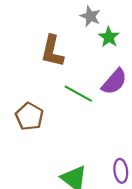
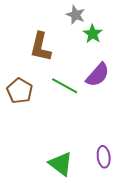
brown pentagon: (29, 116) -> (20, 91), moved

